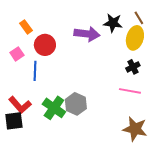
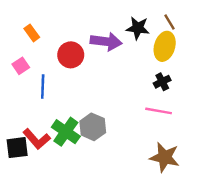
red circle: (45, 45) -> (71, 55), moved
red L-shape: (20, 105) -> (37, 139), moved

